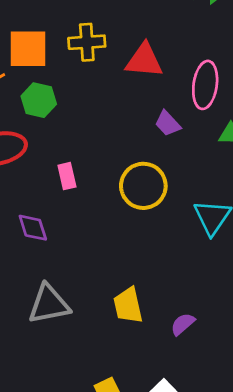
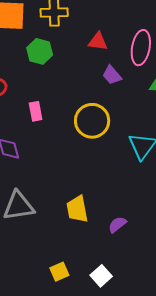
red triangle: (144, 60) -> (98, 42), moved, size x0.7
green hexagon: (39, 100) -> (40, 51), moved

